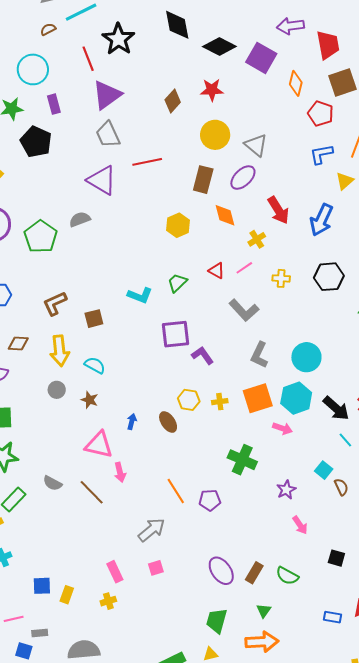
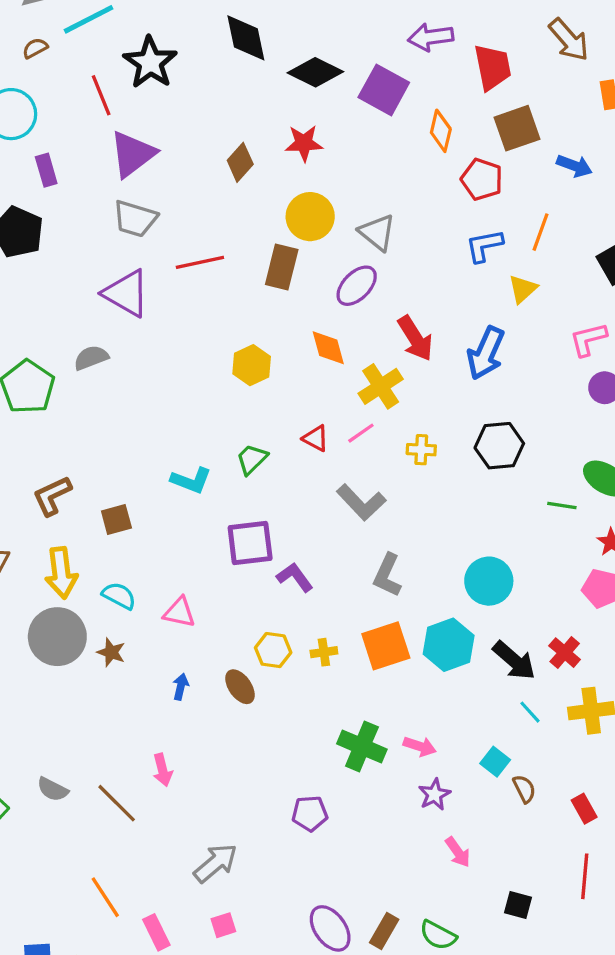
gray trapezoid: (108, 135) -> (135, 219), turned -48
brown rectangle: (203, 180) -> (282, 267), moved
yellow cross: (257, 239) -> (381, 386), size x1.5
cyan circle: (306, 357) -> (489, 581), moved
gray circle: (57, 390) -> (57, 637), size x2.0
pink arrow: (282, 428) -> (420, 746), moved
pink triangle: (99, 445) -> (179, 612), moved, size x0.7
orange line: (176, 491) -> (105, 897), moved

